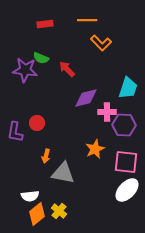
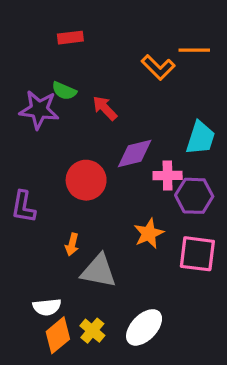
orange line: (87, 20) -> (194, 50), moved
red circle: (37, 123) -> (86, 180), moved, size x1.6
white ellipse: (127, 190) -> (144, 327), moved

